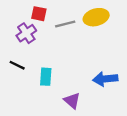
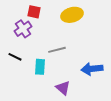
yellow ellipse: (96, 17) -> (72, 15), moved
gray line: (65, 24) -> (57, 50), moved

